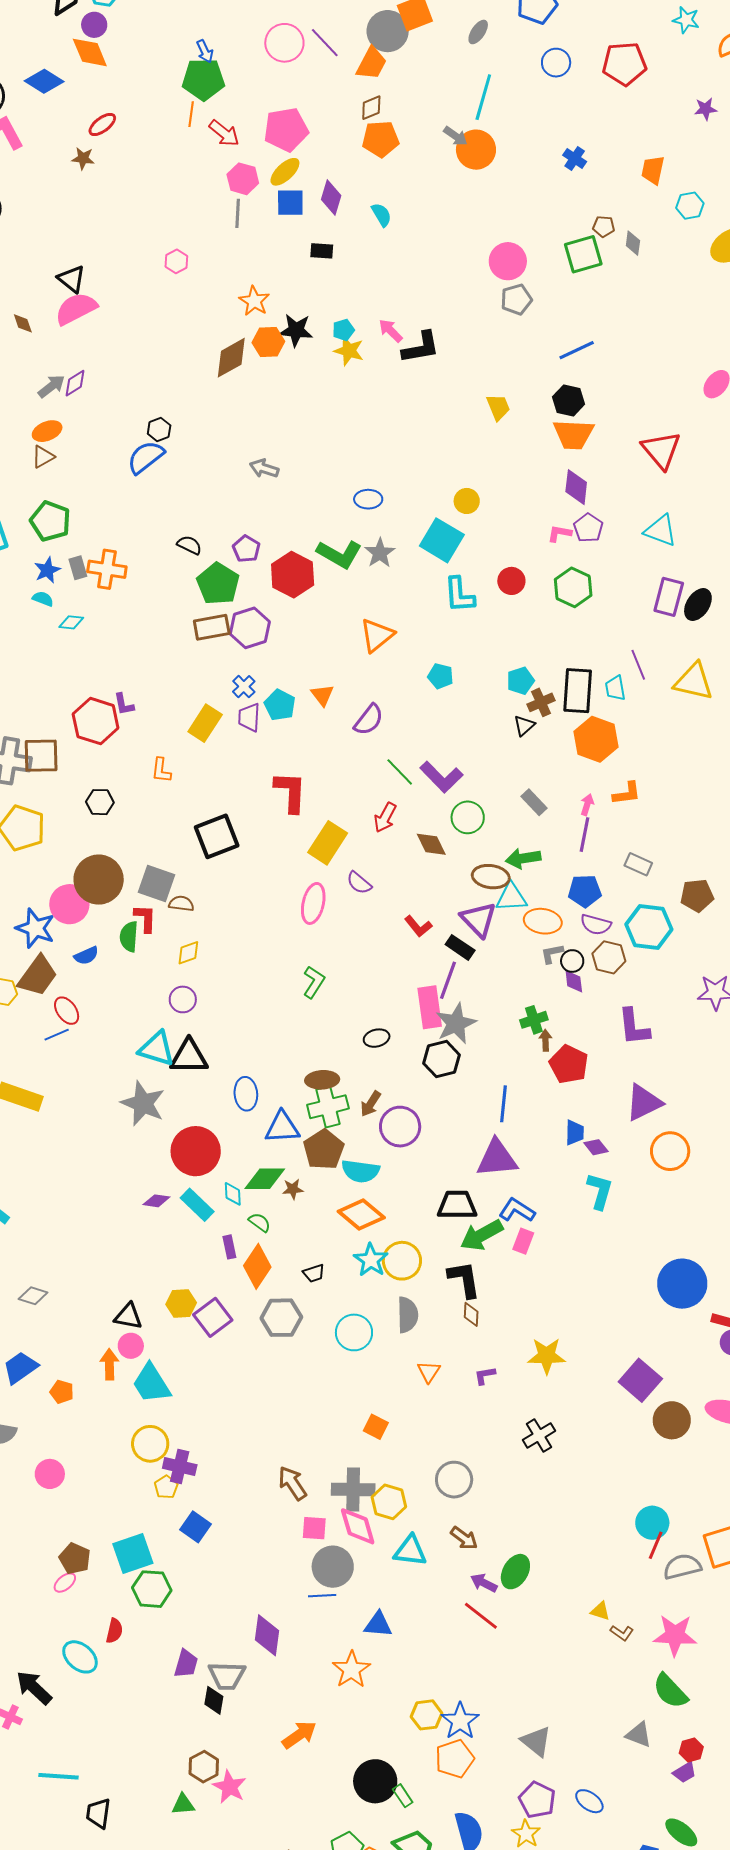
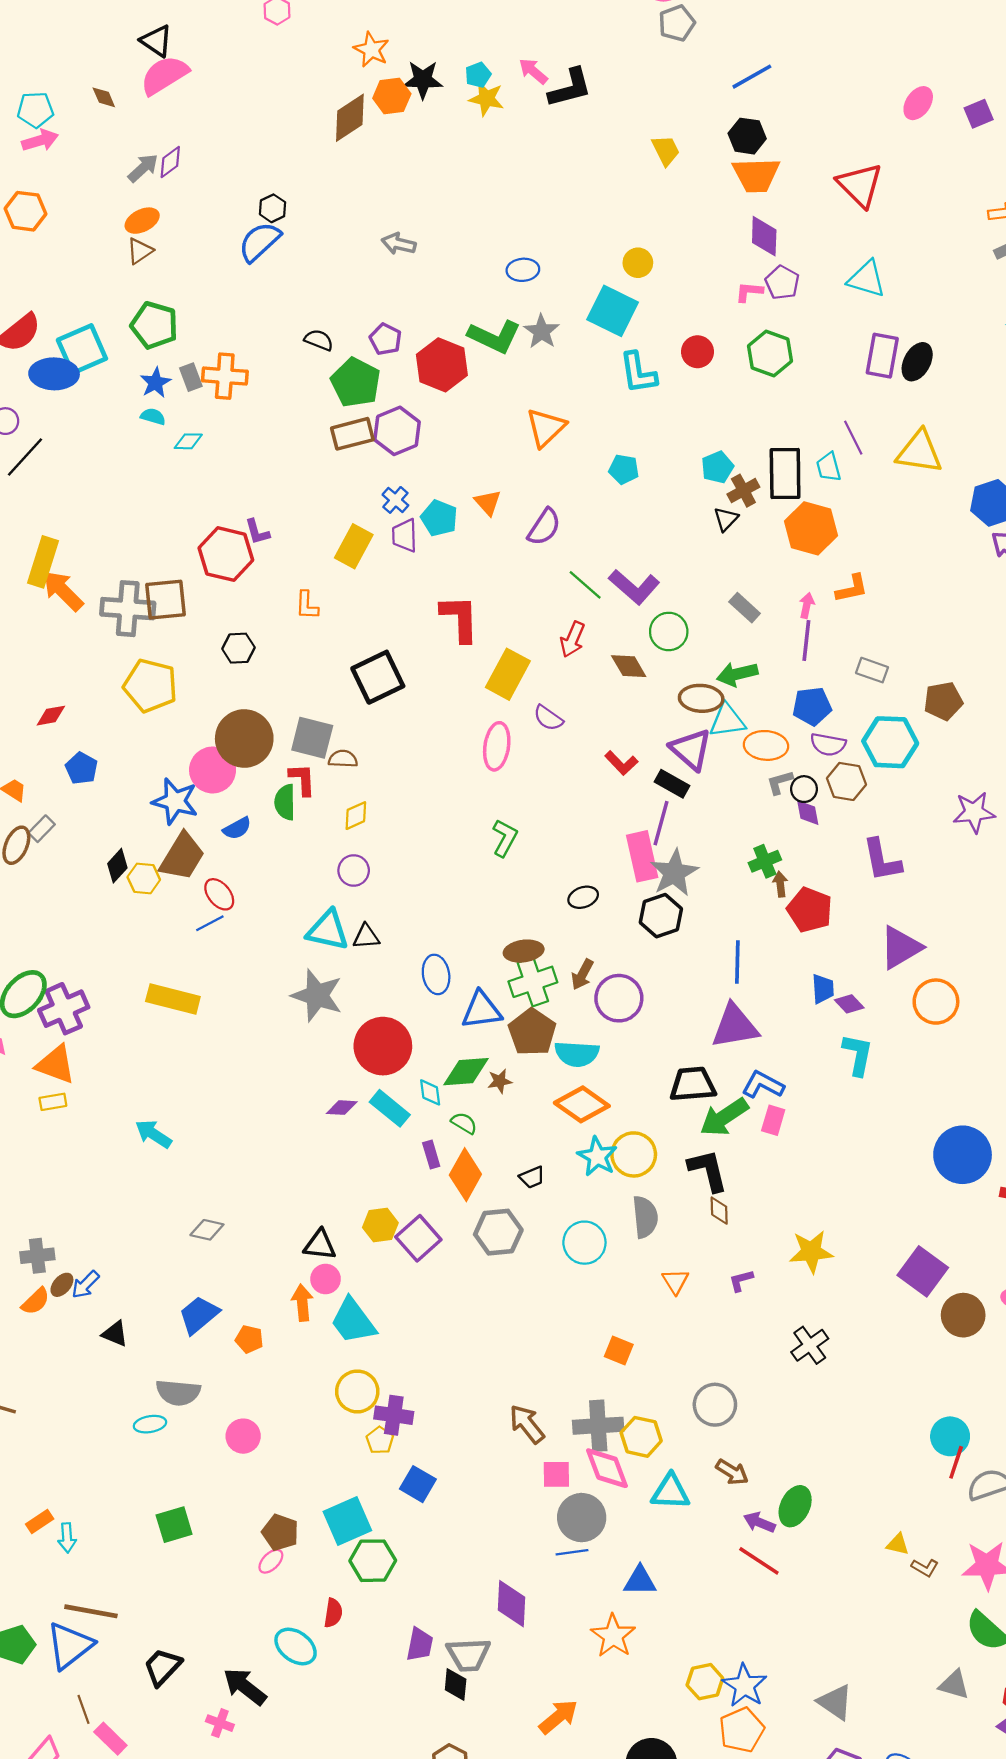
black triangle: (189, 1057) -> (366, 937), size x0.6

